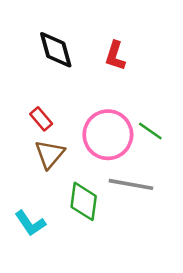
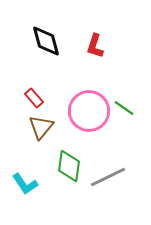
gray line: (131, 184) -> (108, 177), moved, turned -36

